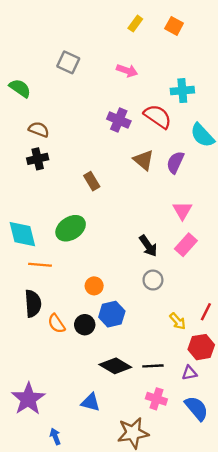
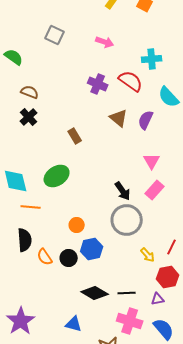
black cross: (38, 159) -> (29, 117), turned -30
gray circle: (153, 280) -> (127, 220), size x1.8
pink cross: (156, 399) -> (130, 321), size x1.4

